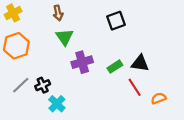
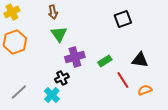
black square: (116, 21) -> (123, 19), moved
black triangle: (140, 63) -> (140, 60), moved
gray line: (21, 85) -> (19, 92), moved
black cross: (43, 85) -> (62, 78), moved

